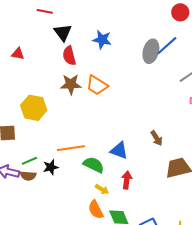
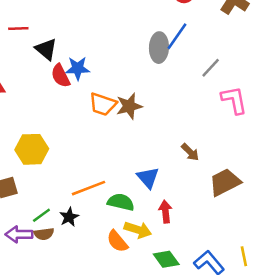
blue star: (102, 40) -> (78, 68), moved
brown star: (71, 84) -> (129, 106), moved
blue triangle: (119, 151) -> (148, 178), turned 42
yellow arrow: (102, 189) -> (138, 230), size x1.5
orange semicircle: (96, 210) -> (117, 241), moved

